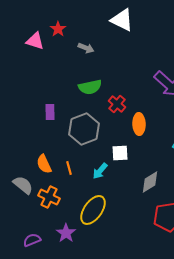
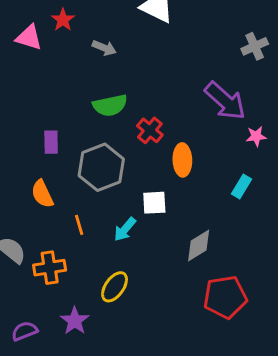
orange semicircle: (44, 164) -> (42, 194), moved
orange cross: (49, 197) -> (50, 268), turned -35
yellow ellipse: (93, 210) -> (115, 287), size x0.7

